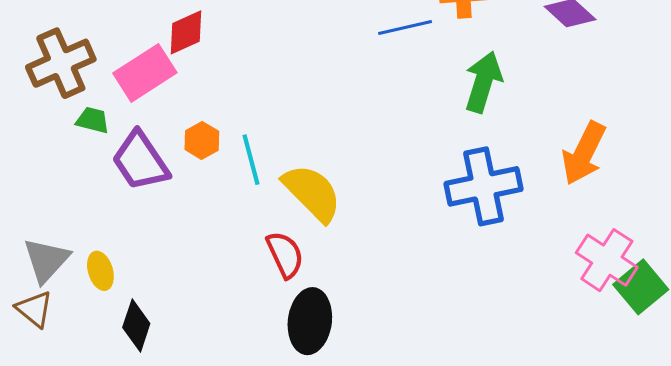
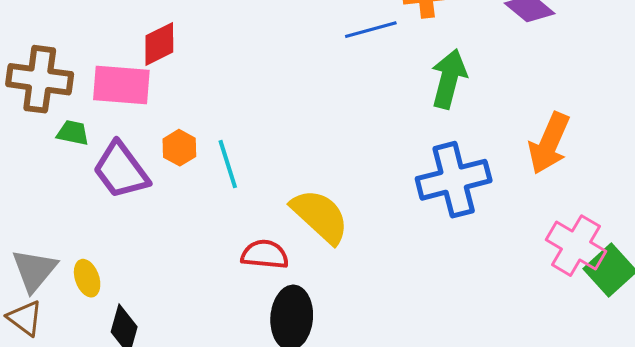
brown cross: (61, 63) -> (40, 79), turned 34
pink rectangle: (145, 73) -> (121, 85), turned 40
yellow semicircle: (312, 193) -> (320, 216), moved
red semicircle: (285, 255) -> (265, 254), turned -57

